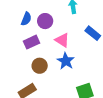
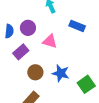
blue star: (66, 61) -> (61, 73), moved

